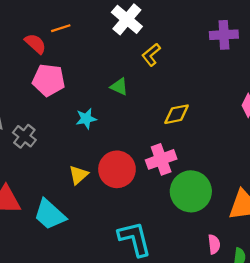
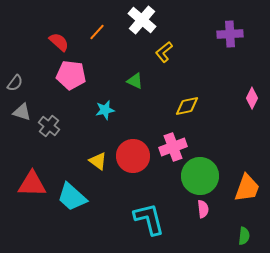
orange line: (61, 28) -> (97, 32), moved, turned -30
yellow triangle: (78, 175) -> (98, 161), turned -42
pink semicircle: (214, 244) -> (203, 209), moved

